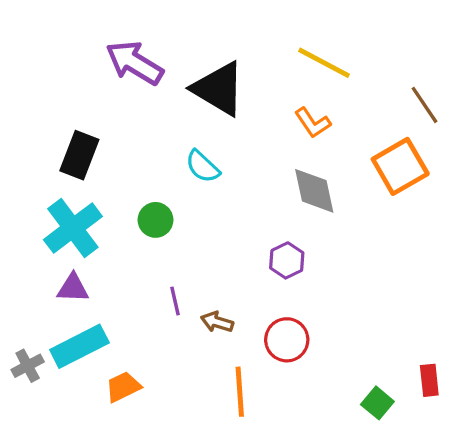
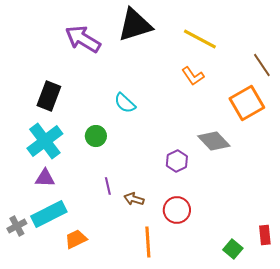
black triangle: (219, 89) -> (135, 25), moved, turned -48
gray diamond: (314, 191) -> (214, 141), moved, turned -32

